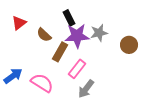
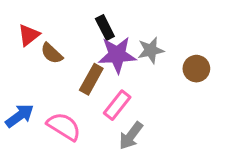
brown semicircle: (44, 35) -> (52, 53), moved

